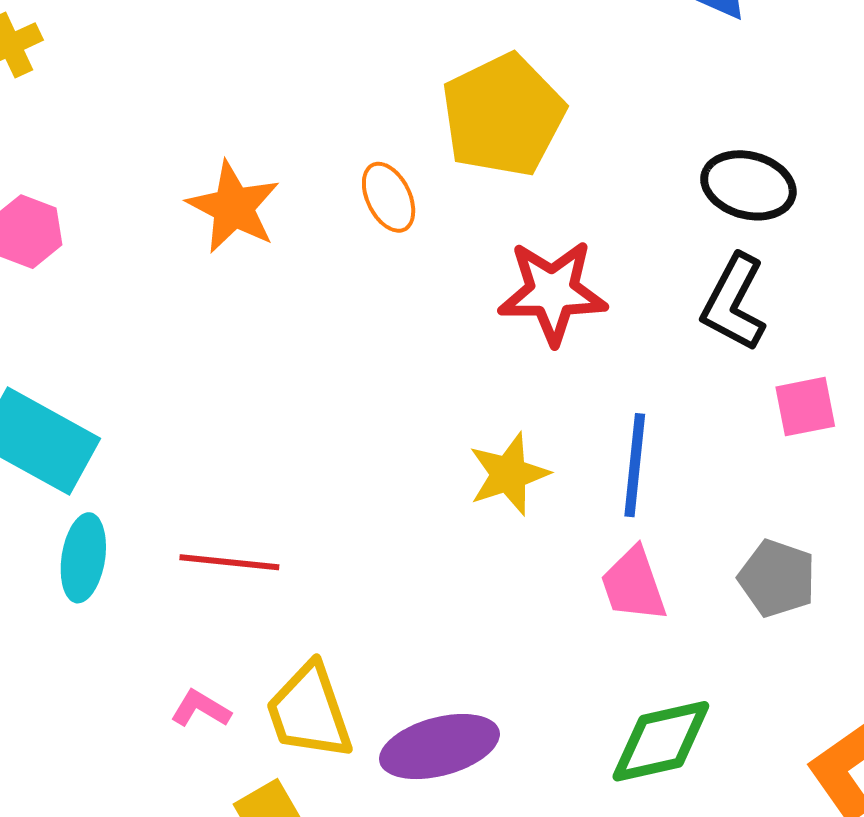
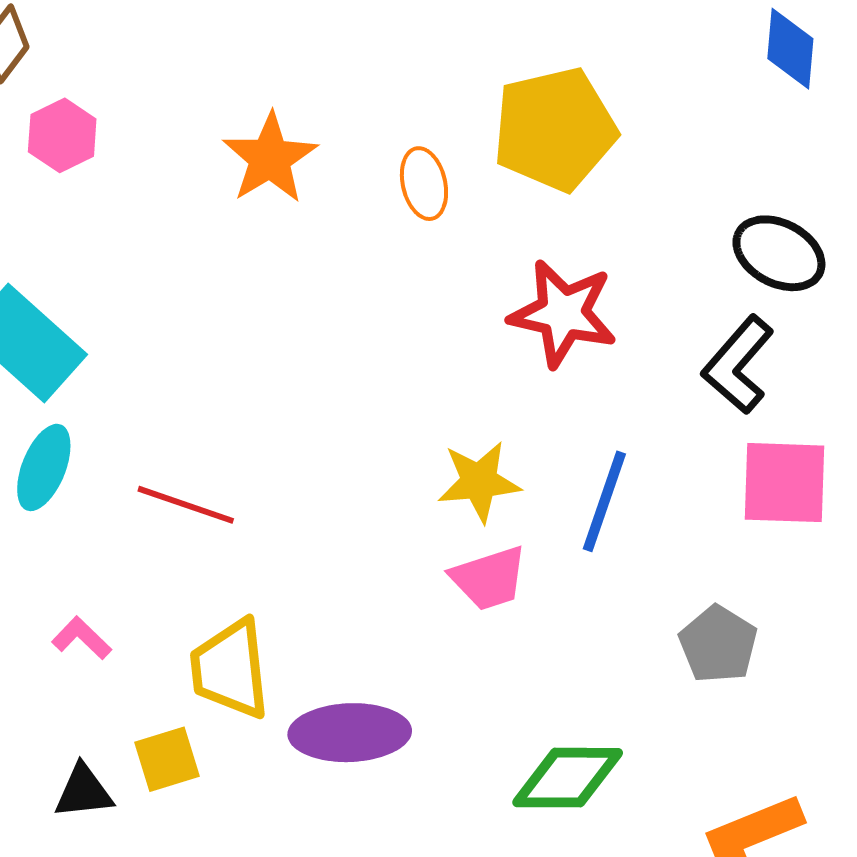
pink square: (805, 407) -> (784, 483), size x1.5
pink trapezoid: (634, 585) -> (489, 578), moved, turned -102
pink L-shape: (201, 709) -> (82, 638), moved

